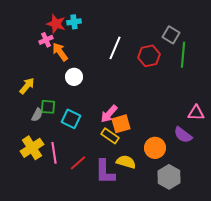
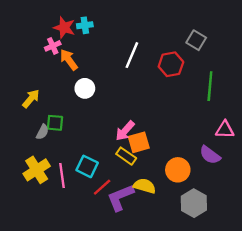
green line: (183, 55) -> (210, 86), moved
cyan square: (71, 119) -> (87, 166), moved
red line: (78, 163) -> (102, 187), moved
purple L-shape: (105, 172) -> (120, 197), turned 68

